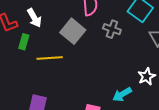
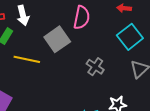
gray cross: (112, 29) -> (95, 67), moved

